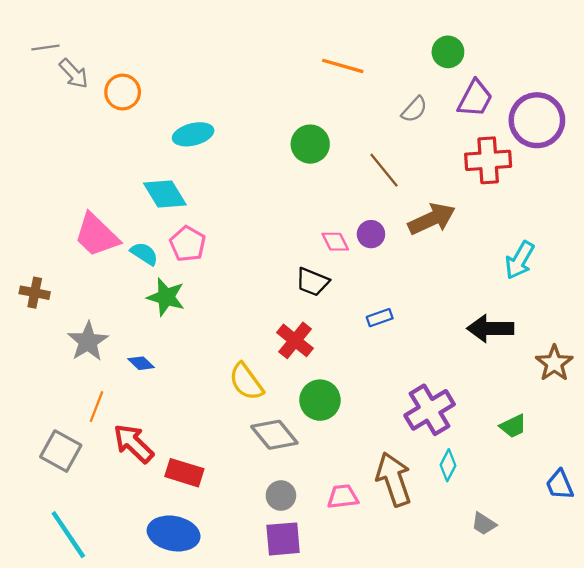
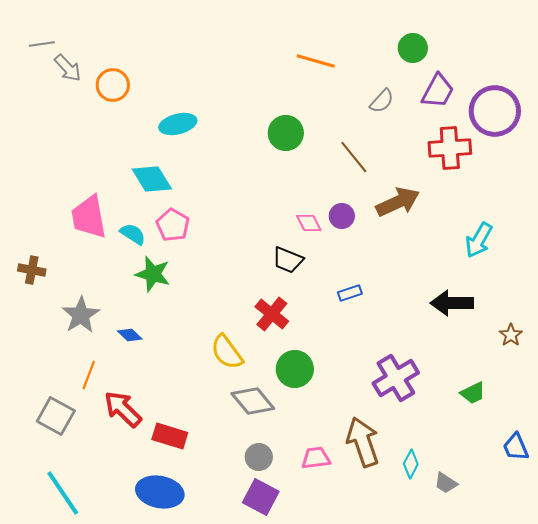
pink trapezoid: (97, 235) -> (89, 217), turned 36
brown star: (554, 363) -> (511, 335), size x0.7
cyan diamond: (448, 465) -> (411, 464), moved
purple square: (283, 539) -> (261, 497), turned 33

